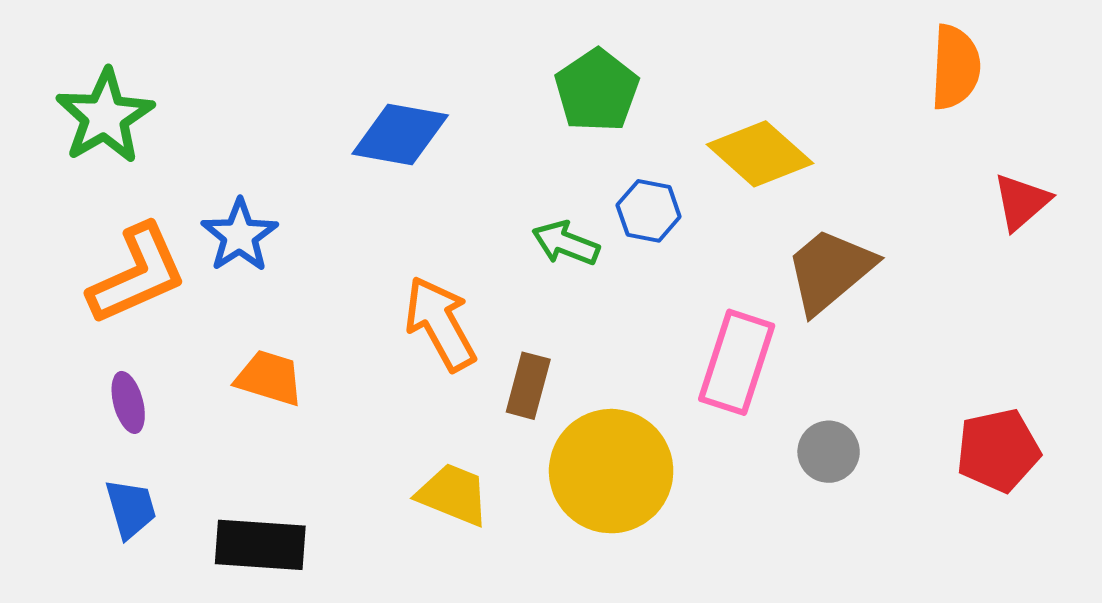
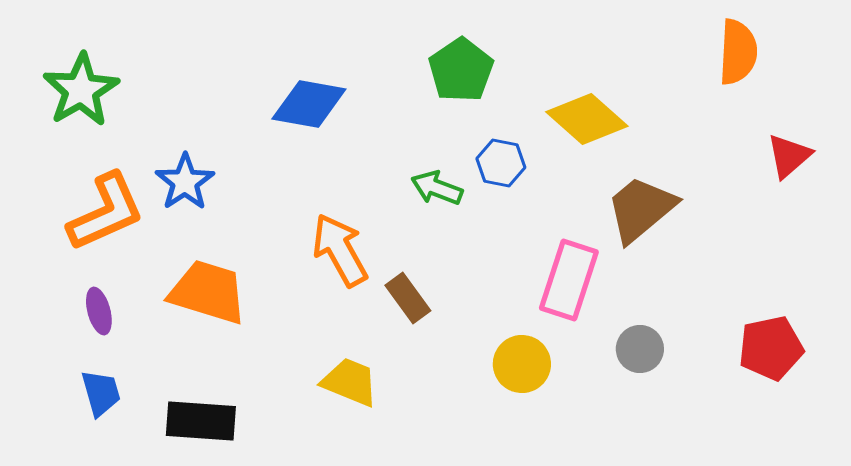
orange trapezoid: (269, 378) -> (208, 292), size x1.5
brown rectangle: (528, 386) -> (408, 298), turned -51
yellow circle: (611, 471) -> (522, 364), moved, size x0.6

